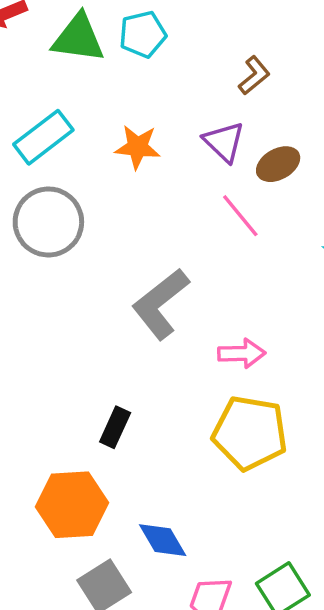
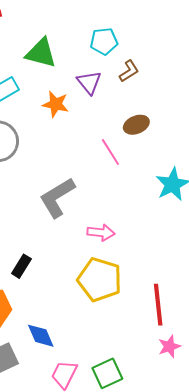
cyan pentagon: (143, 34) -> (104, 41), moved
green triangle: (78, 38) -> (41, 53), moved
purple triangle: (224, 142) -> (89, 82), moved

